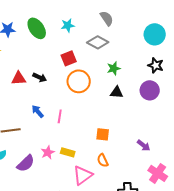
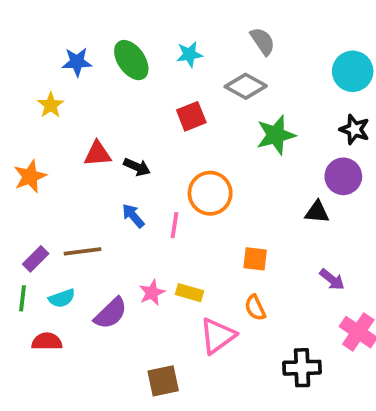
green star: (114, 68) -> (276, 135), size x1.5
black arrow: (40, 77) -> (137, 167), moved
orange circle: (79, 81) -> (210, 193), moved
black triangle: (117, 92) -> (317, 212), moved

